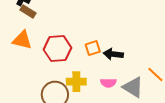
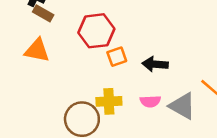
orange square: (93, 48) -> (117, 57), moved
red hexagon: (58, 49) -> (96, 31), moved

